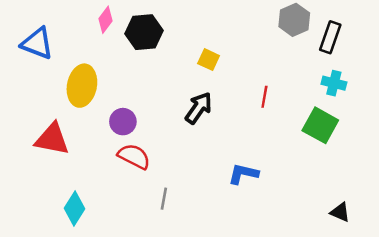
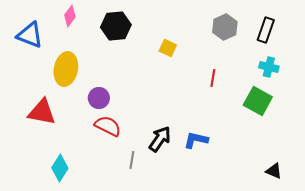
pink diamond: (106, 20) -> (70, 16), moved
gray hexagon: (294, 20) -> (225, 27), moved
black arrow: (199, 108) -> (160, 139), moved

